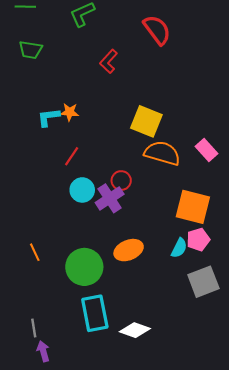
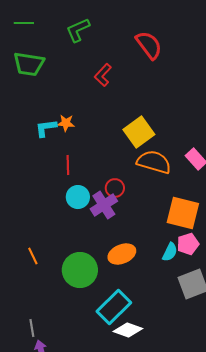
green trapezoid: (31, 50) -> (29, 64), size x1.4
yellow square: (146, 121) -> (139, 132), turned 32
red line: (72, 156) -> (68, 165), turned -36
cyan rectangle: (95, 313) -> (114, 307), moved, turned 56

